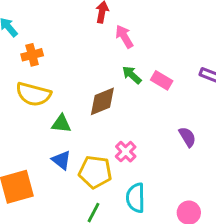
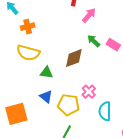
pink arrow: (124, 37) -> (89, 15), turned 70
cyan semicircle: (136, 198) -> (105, 111), moved

